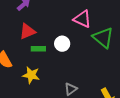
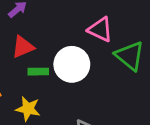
white circle: (62, 44) -> (72, 64), size x1.6

